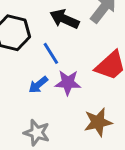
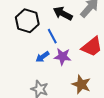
brown star: (98, 122) -> (81, 84), turned 30

